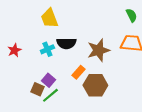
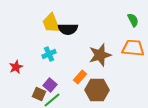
black semicircle: (66, 43) -> (68, 29), moved
red star: (14, 50) -> (16, 67), moved

